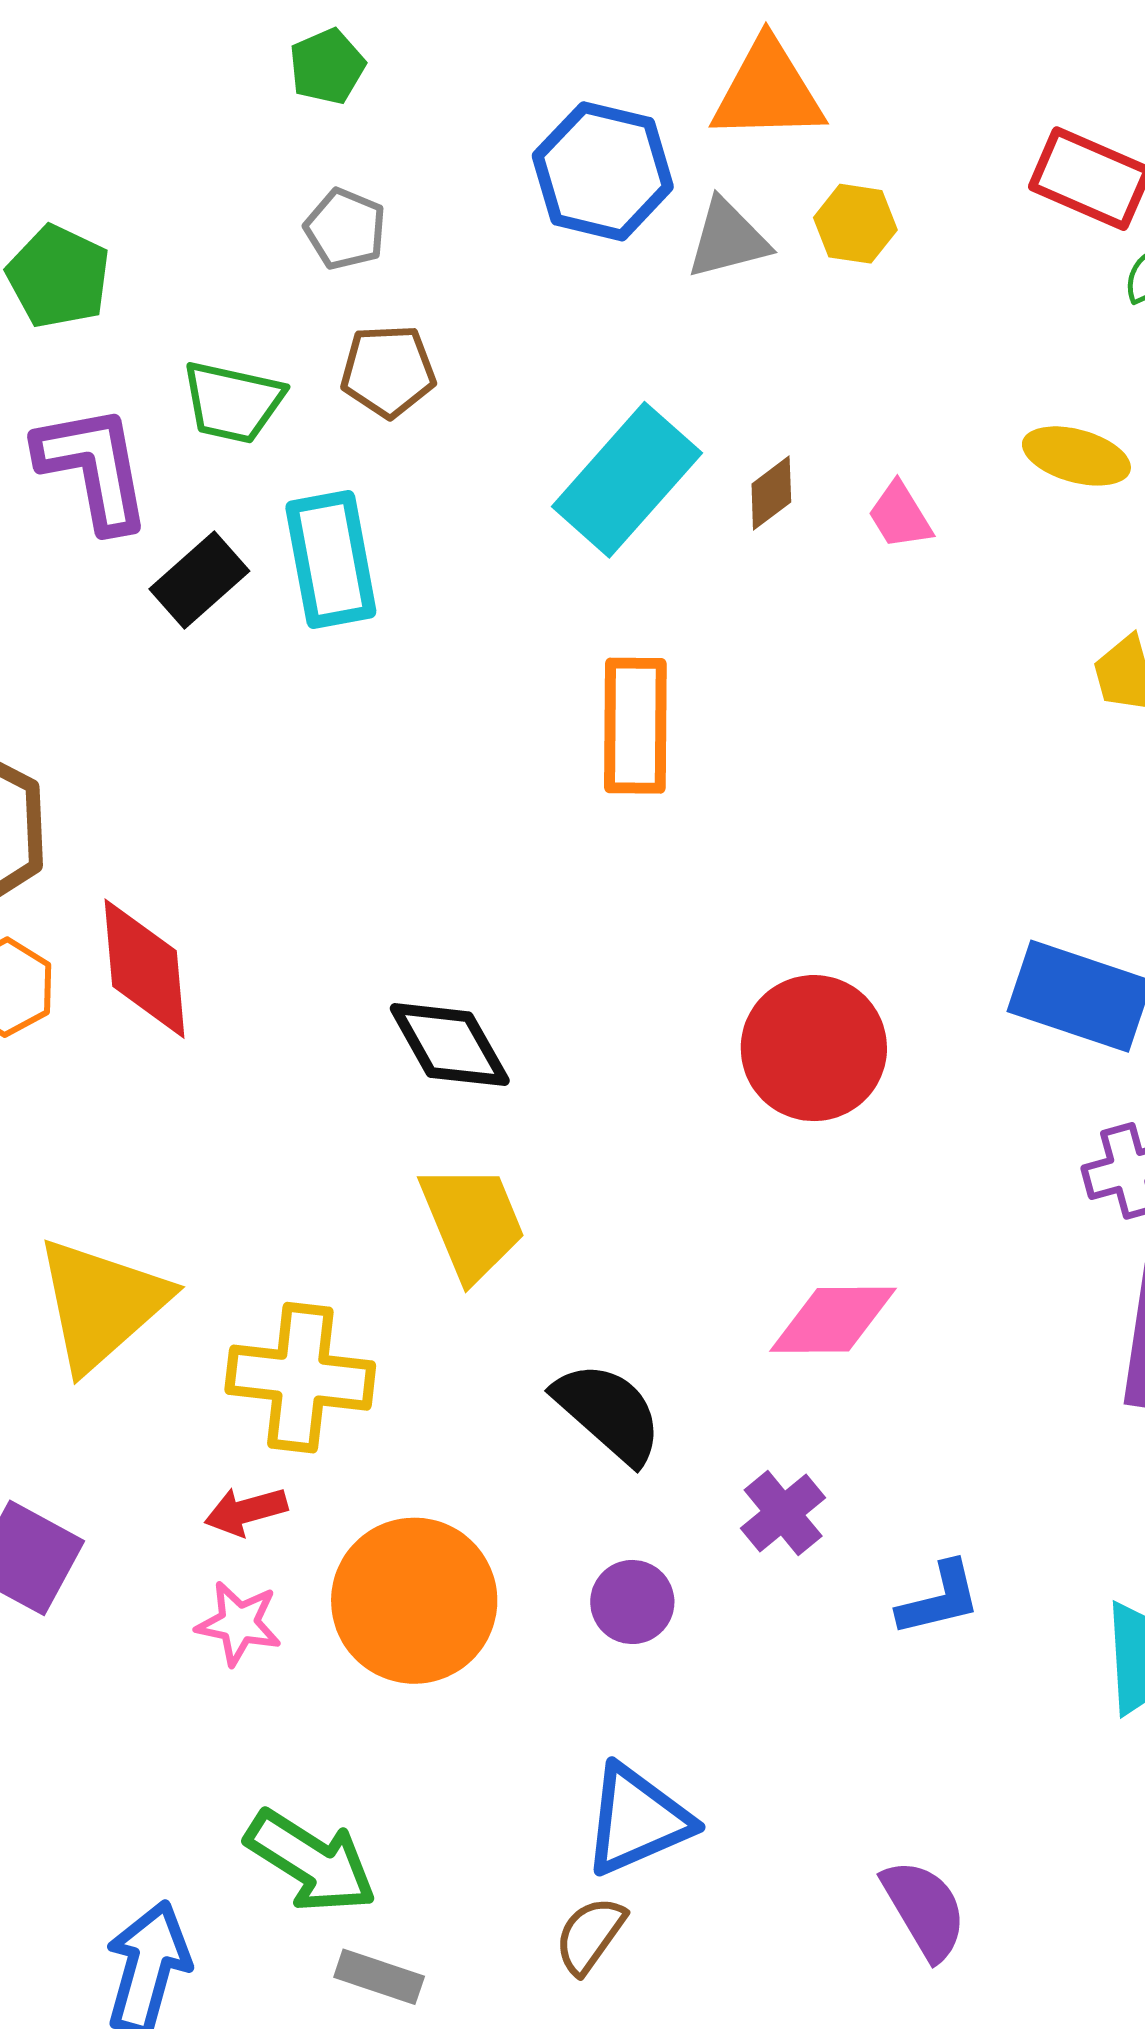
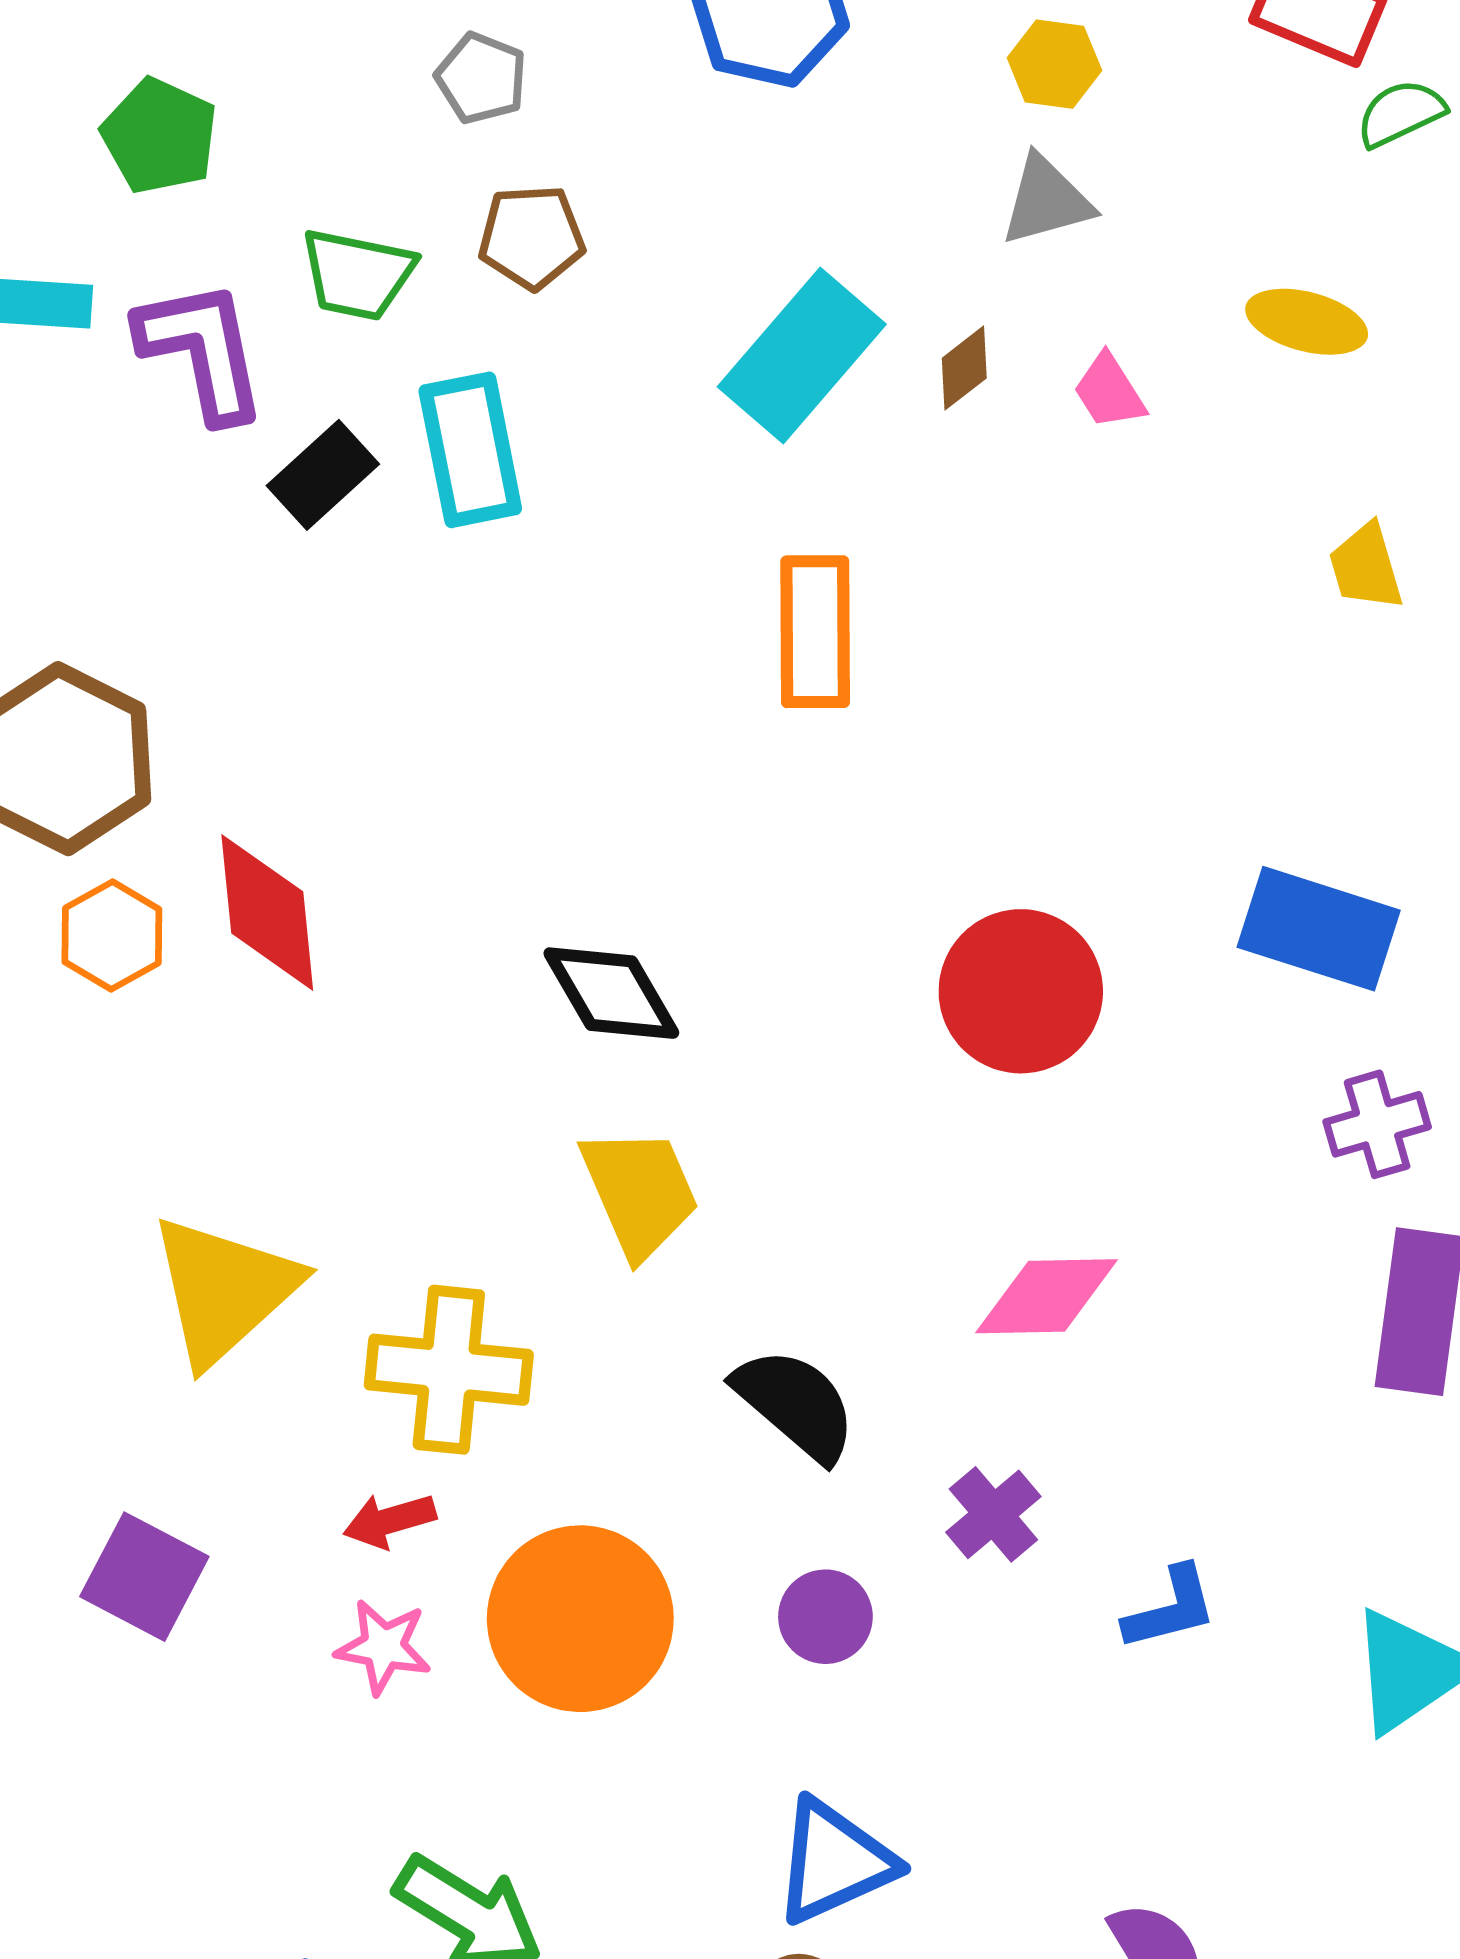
gray triangle: (728, 239) -> (1046, 201), moved

